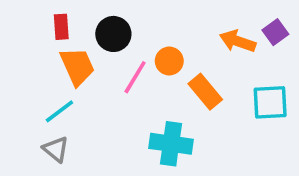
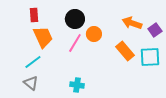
purple square: (275, 32) -> (155, 30), moved
black circle: (113, 34) -> (75, 19), moved
orange rectangle: (205, 92) -> (125, 51), moved
cyan cross: (171, 144) -> (77, 85), moved, size x0.6

